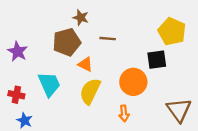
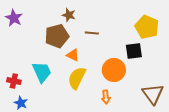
purple star: (18, 51) -> (14, 18), moved

